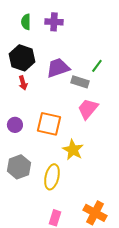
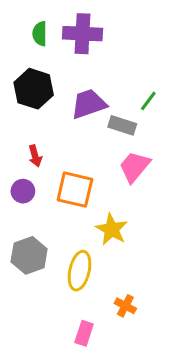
purple cross: (54, 22) -> (83, 34), size x1.4
red arrow: (23, 83) -> (35, 156), moved
orange cross: (95, 213) -> (125, 306), moved, size x0.6

